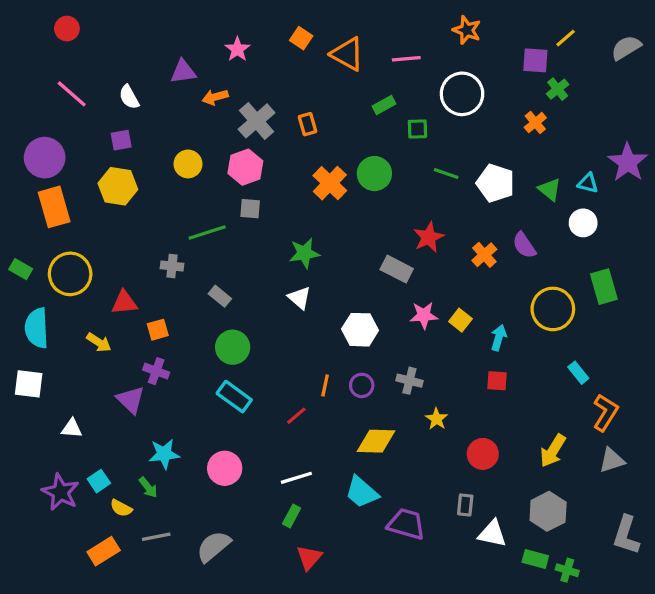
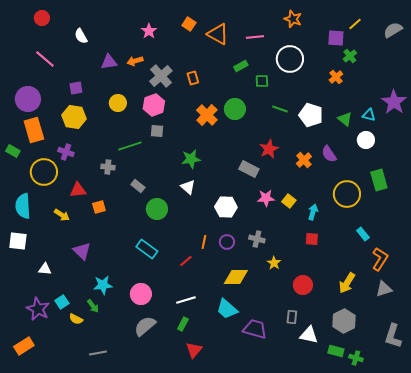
purple triangle: (183, 72) -> (109, 62), moved
white semicircle: (129, 97) -> (81, 36), moved
green rectangle: (21, 269) -> (13, 151), moved
green circle: (233, 347) -> (157, 209), moved
purple cross: (156, 371) -> (66, 152), moved
gray line: (156, 537) -> (98, 353), moved
gray semicircle: (213, 546) -> (145, 326), moved
orange rectangle: (104, 551) -> (24, 346), moved

